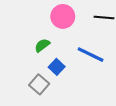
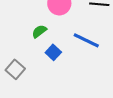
gray square: (39, 84) -> (15, 69), moved

